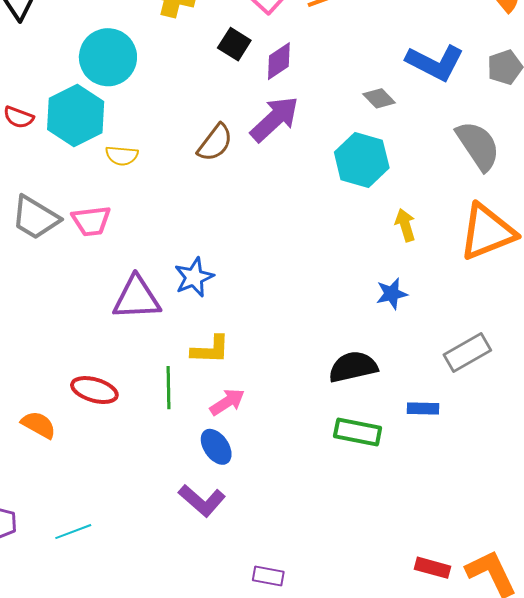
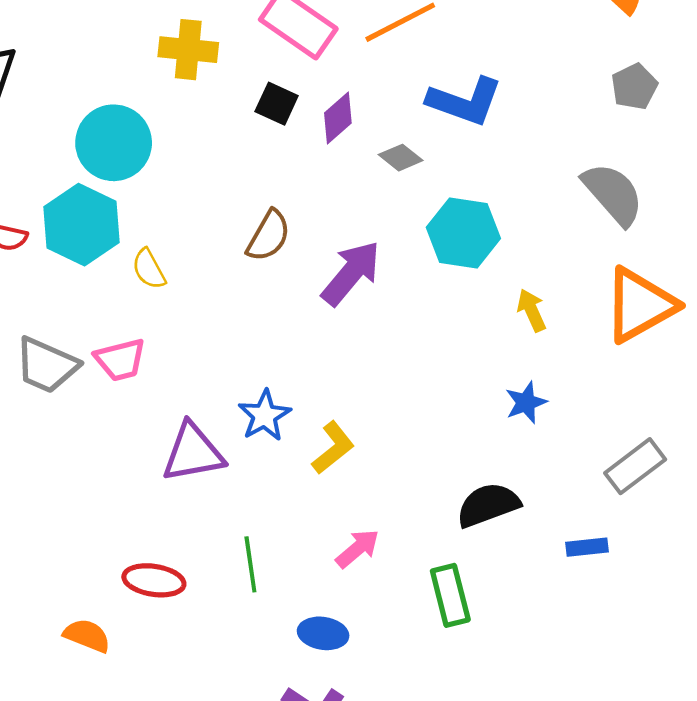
blue L-shape: (435, 63) -> (465, 101), moved
gray diamond: (379, 98) -> (401, 158), moved
purple arrow: (275, 119) -> (351, 273), moved
yellow semicircle: (122, 156) -> (149, 269), turned 64
yellow L-shape: (210, 350) -> (333, 448), moved, turned -33
pink arrow: (227, 402) -> (358, 549), moved
green rectangle: (358, 432) -> (450, 595), moved, turned 72
blue ellipse: (216, 447) -> (323, 633), turned -39

